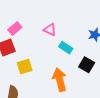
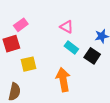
pink triangle: (50, 30) -> (67, 27), moved
black square: (87, 65) -> (92, 56), moved

